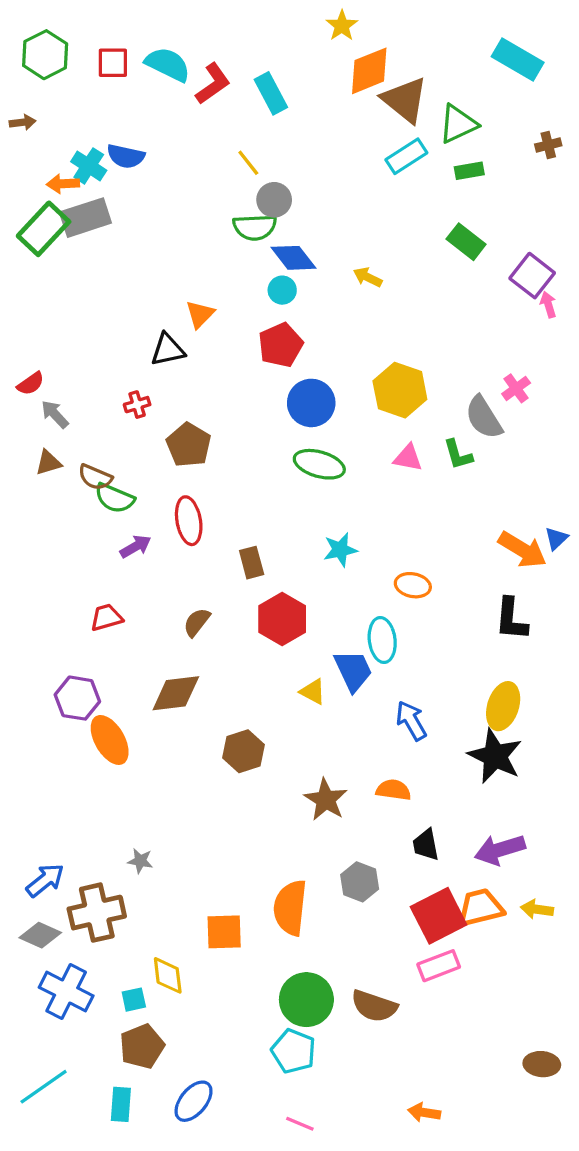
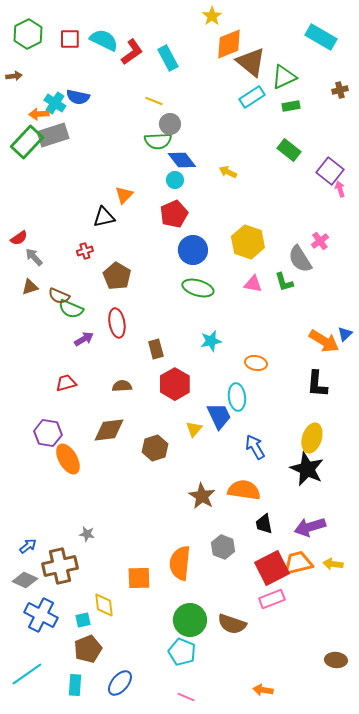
yellow line: (248, 163) -> (154, 101), turned -30
brown semicircle: (197, 622) -> (122, 386), turned 48
yellow triangle: (313, 692) -> (194, 429), turned 42
brown hexagon: (243, 751) -> (155, 448), moved
orange semicircle: (393, 790) -> (244, 490), size x1.5
blue arrow: (45, 880) -> (28, 546), size x0.7

